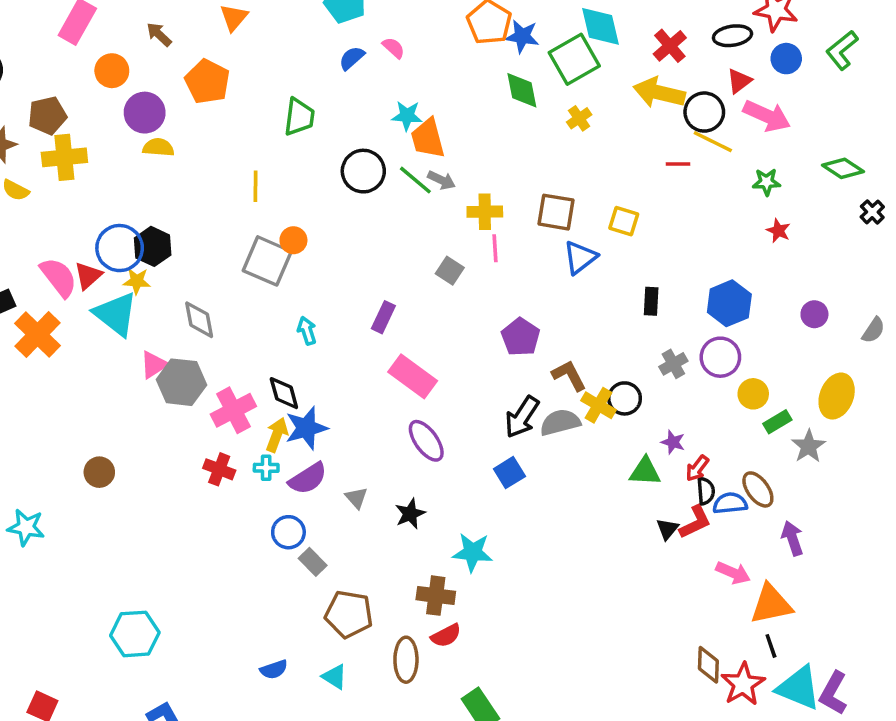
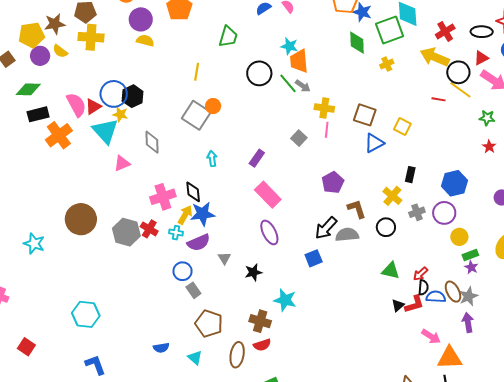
gray hexagon: (181, 382) -> (126, 232), moved
yellow cross: (598, 405) -> (392, 196), moved
purple star: (673, 442) -> (471, 267), moved
gray star: (809, 446) -> (468, 296), moved
brown circle: (99, 472) -> (81, 219), size x1.8

